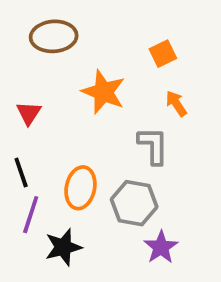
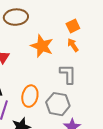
orange arrow: (176, 103) -> (73, 45), moved

